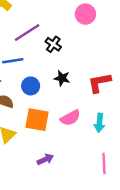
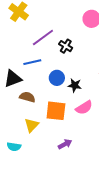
black star: (62, 78) -> (75, 85), moved
blue circle: (31, 86) -> (57, 78), moved

